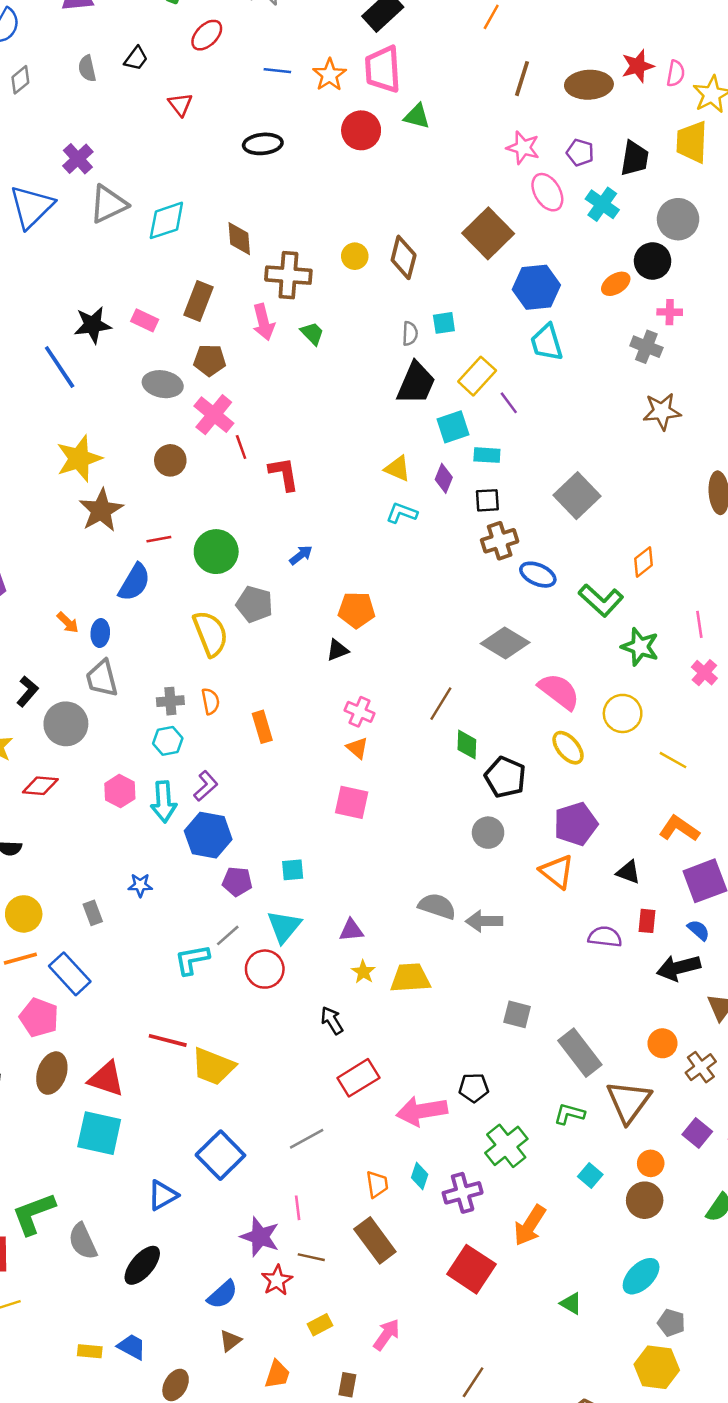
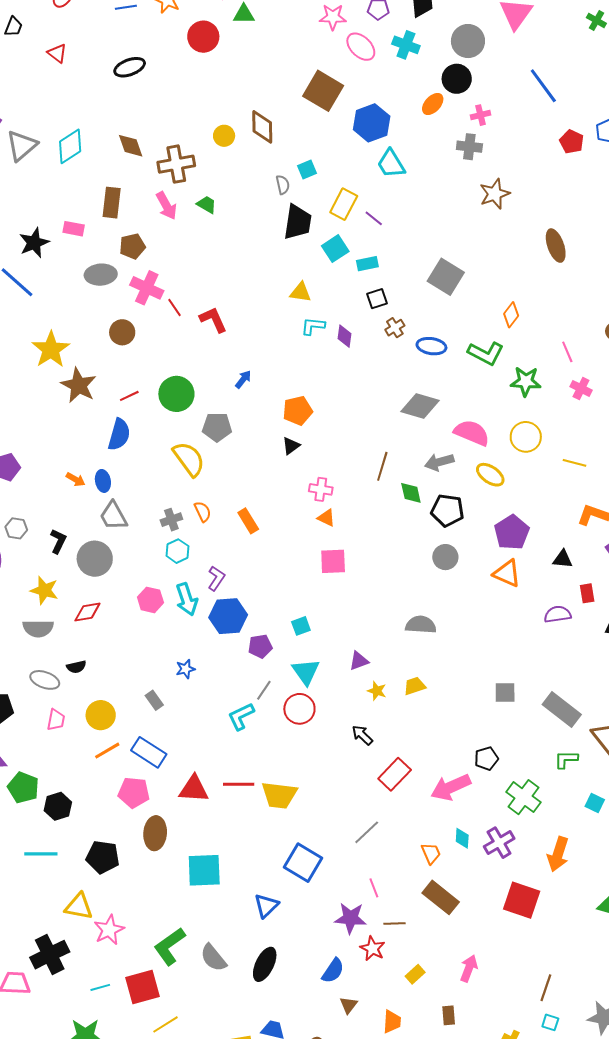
purple diamond: (444, 478) -> (344, 336), moved
brown cross: (500, 541) -> (395, 328), size x0.7
gray arrow: (484, 921) -> (439, 462), moved
yellow trapezoid: (410, 978) -> (415, 686), size x0.7
red triangle: (106, 1079) -> (194, 789), moved

